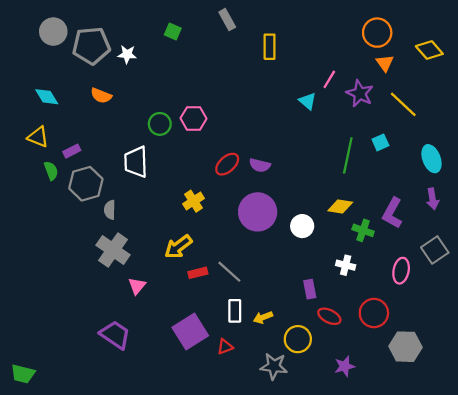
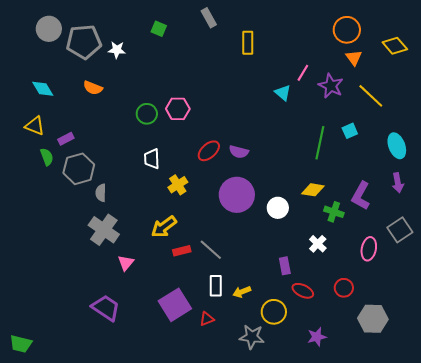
white trapezoid: (136, 162) -> (152, 159), moved, size x0.7
white cross: (346, 265) -> (318, 244), turned 30
red circle: (374, 313) -> (344, 288), size x0.7

